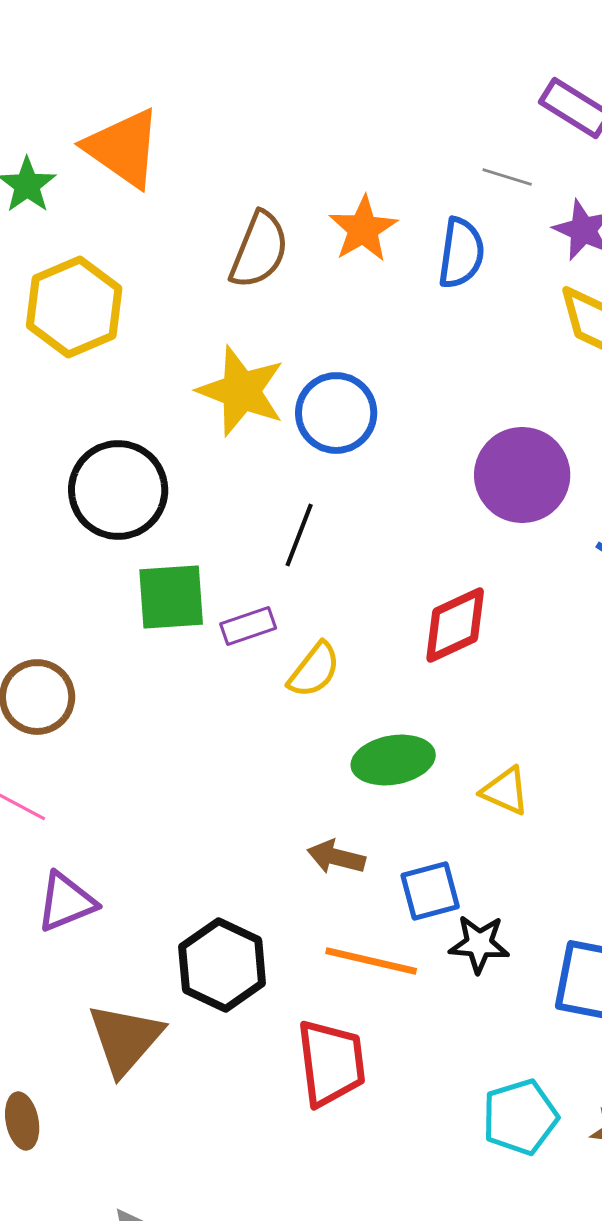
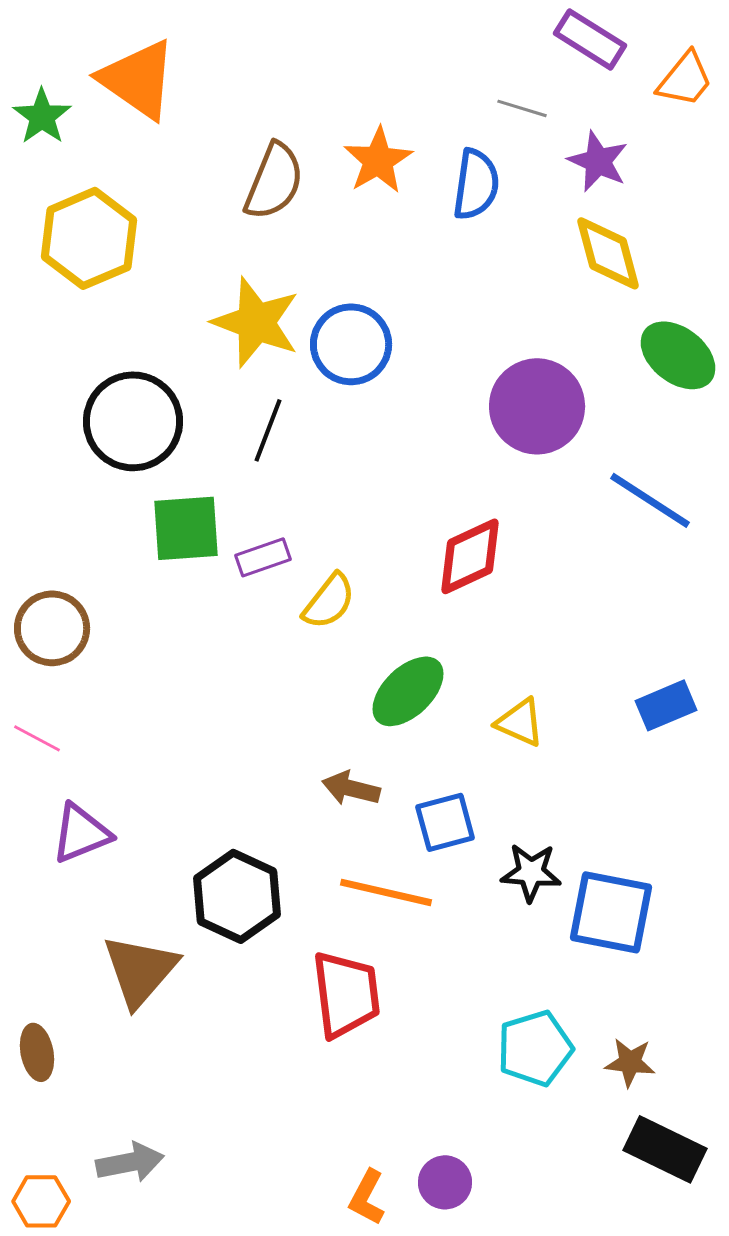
black line: (299, 535) -> (268, 430), moved
green ellipse: (393, 760) -> (408, 691), turned -34
black star: (479, 944) -> (531, 872), moved

